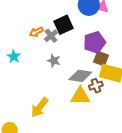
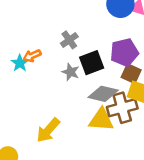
black square: (64, 25) -> (92, 63), moved
orange arrow: (36, 32) -> (32, 56), moved
brown cross: (96, 86) -> (122, 108), size x1.6

